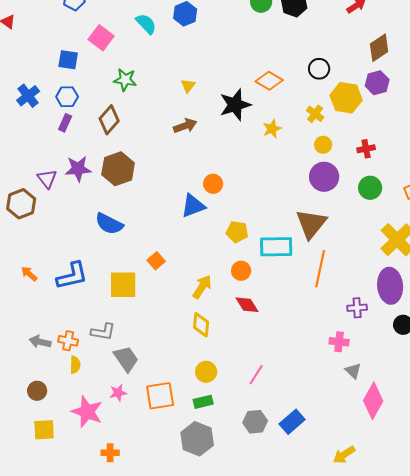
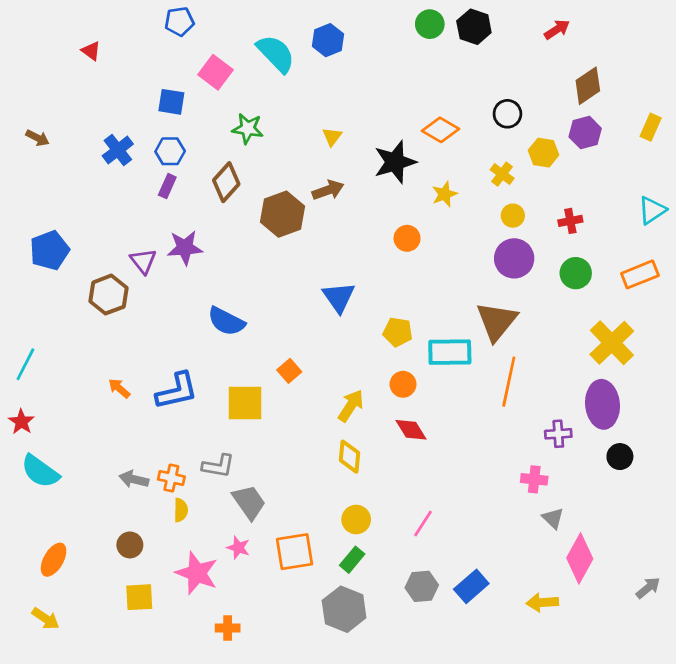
cyan semicircle: (146, 24) -> (276, 54), size x1.4
yellow hexagon: (346, 98) -> (544, 153), size x0.7
brown hexagon: (118, 169) -> (283, 214), moved
orange circle: (213, 184) -> (407, 238), moved
blue triangle: (193, 206) -> (339, 297), turned -44
pink star: (118, 393) -> (238, 548), turned 30
green rectangle: (203, 402) -> (352, 560), turned -36
yellow arrow: (344, 455) -> (542, 603), moved, turned 30

